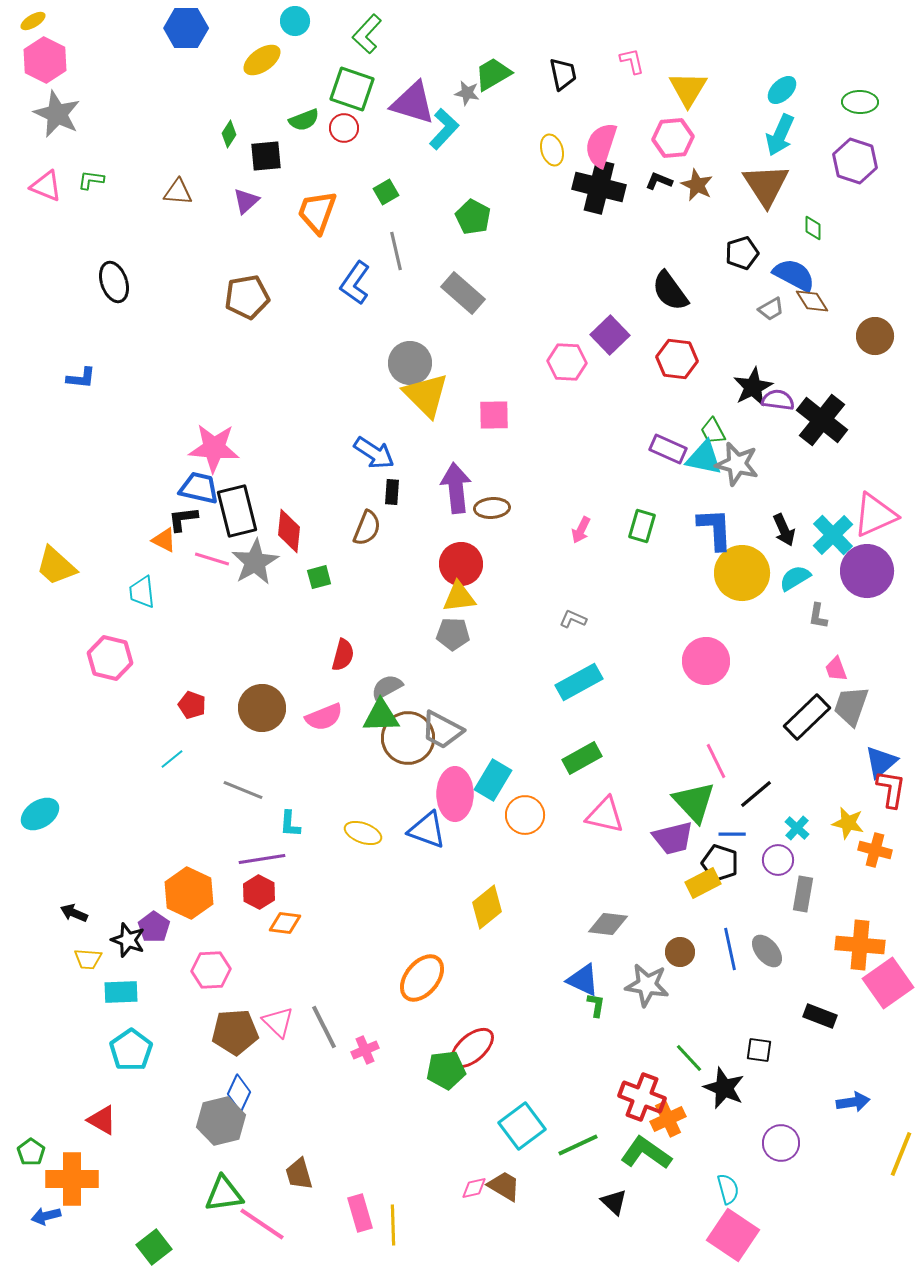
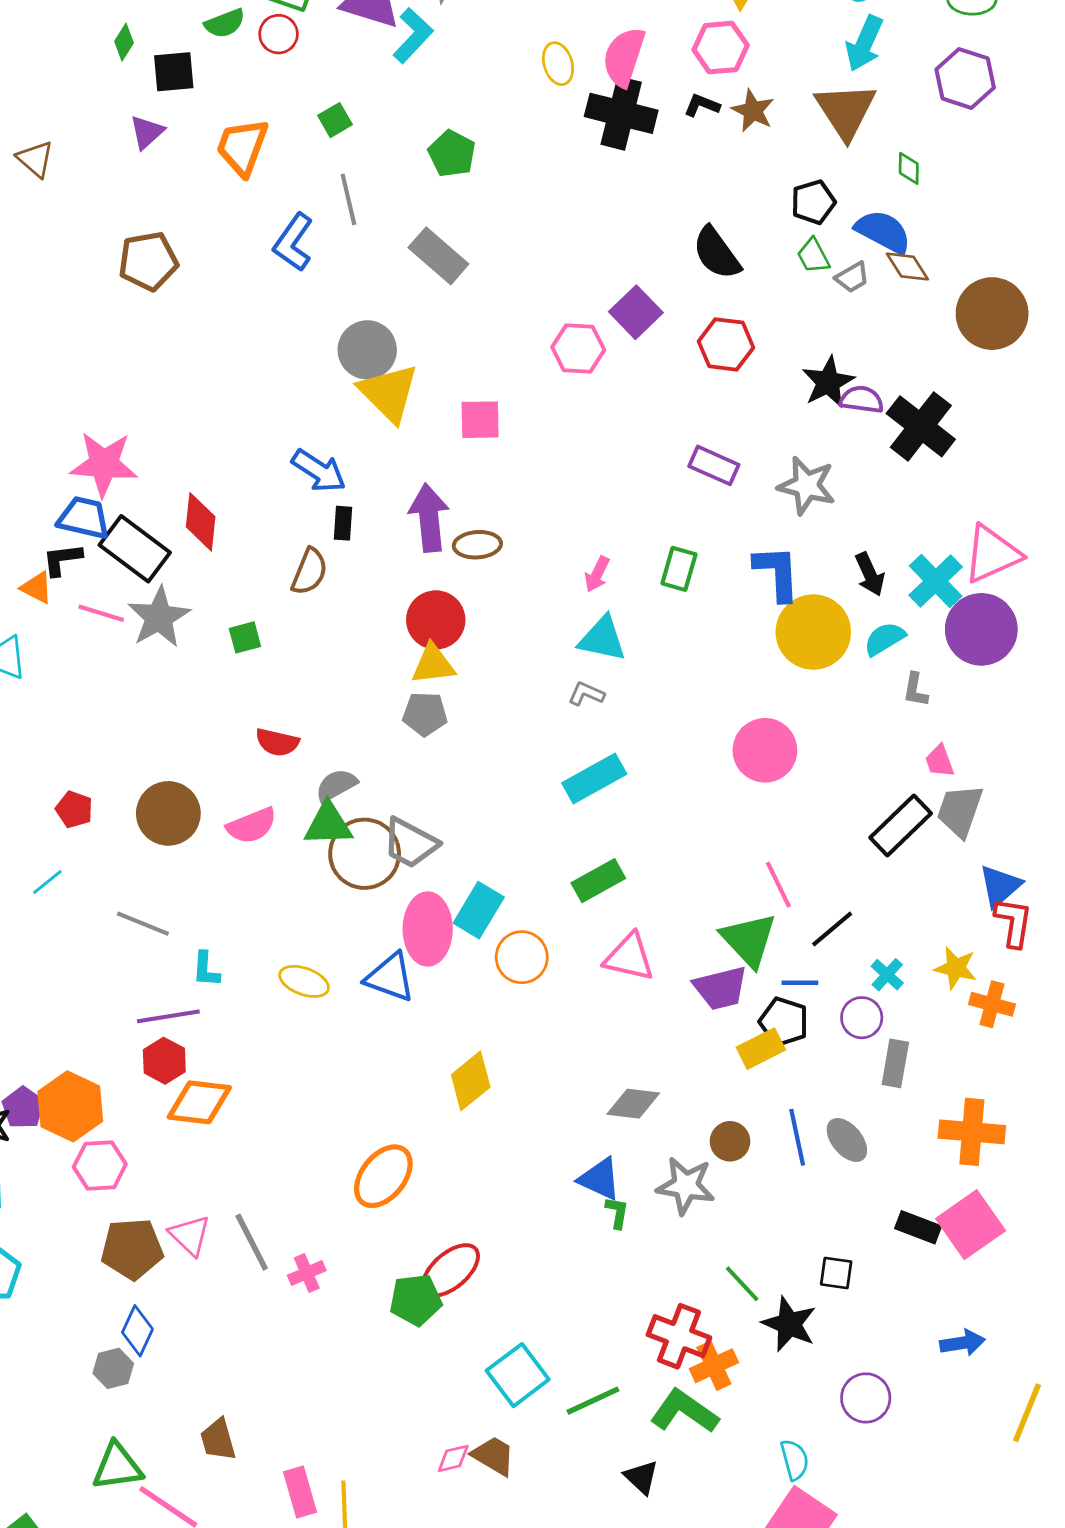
brown triangle: (178, 192) -> (35, 159), moved, turned 36
brown circle: (875, 336) -> (992, 314), size x1.4
green trapezoid: (713, 431) -> (813, 256), moved
cyan triangle: (704, 458) -> (602, 639), moved
black rectangle: (237, 511) -> (135, 549), turned -39
red diamond: (289, 531) -> (201, 522), moved
red semicircle: (343, 655) -> (277, 742), turned 88
orange hexagon: (189, 893) -> (70, 1106), moved
orange diamond: (285, 923) -> (199, 1102), size x1.5
pink square: (888, 983) -> (971, 1225), moved
gray hexagon: (221, 1121) -> (113, 1368), size x0.6

